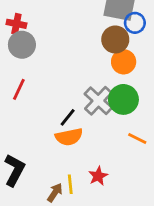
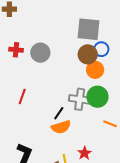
blue circle: (135, 23) -> (101, 49), moved
gray circle: (22, 45) -> (40, 53), moved
gray cross: (98, 101) -> (80, 99), turned -30

